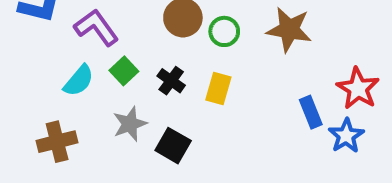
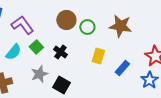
yellow rectangle: (218, 89) -> (98, 56), moved
blue rectangle: (311, 112) -> (122, 68), moved, turned 63

